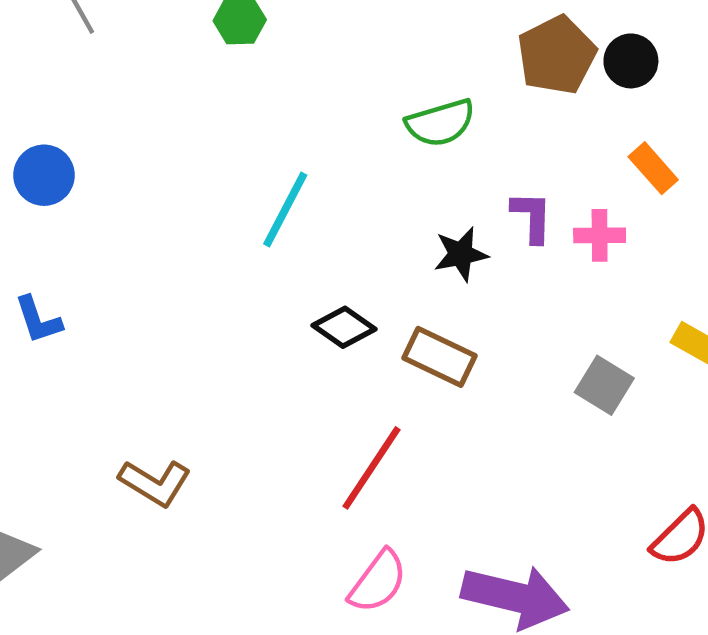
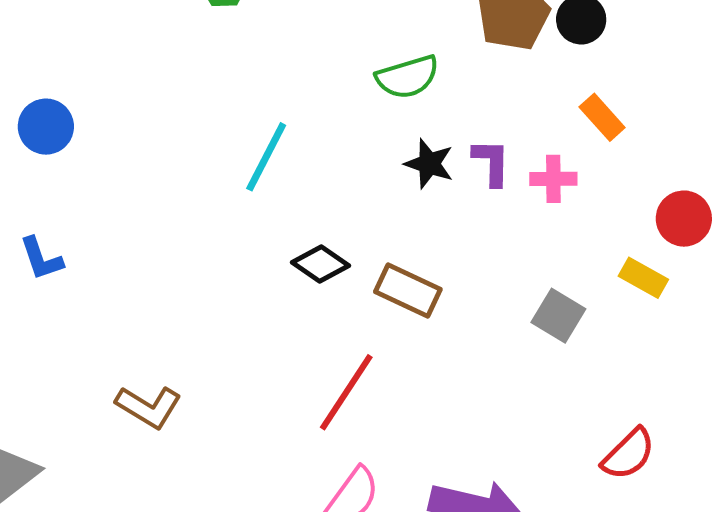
black star: (461, 254) -> (429, 164), moved, turned 30

